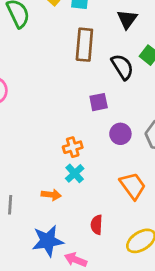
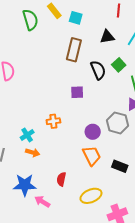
black triangle: (127, 19) -> (107, 37), turned 35
purple circle: (120, 134) -> (93, 132), moved
cyan cross: (75, 173) -> (27, 135), moved

